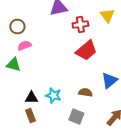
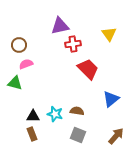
red cross: (80, 24) -> (73, 44), moved
red trapezoid: (86, 50) -> (88, 69), turned -95
brown semicircle: (85, 92) -> (77, 111), moved

